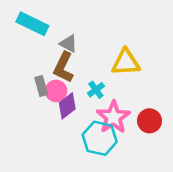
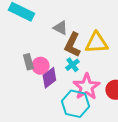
gray triangle: (69, 44) -> (60, 28), moved
brown L-shape: (64, 67) -> (72, 45), moved

